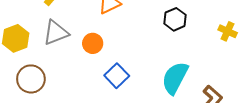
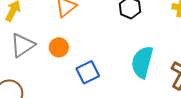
blue square: (117, 76) -> (88, 72), turned 30

